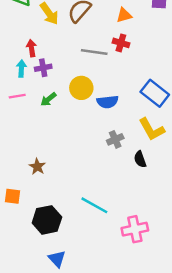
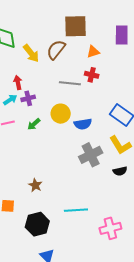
cyan arrow: (21, 68) -> (10, 100), turned 56
gray cross: (115, 139) -> (91, 155), size x1.6
black semicircle: (140, 159) -> (120, 171), moved, turned -80
brown star: (37, 167) -> (35, 185), moved
cyan line: (94, 205) -> (76, 210), turned -30

